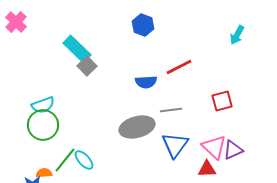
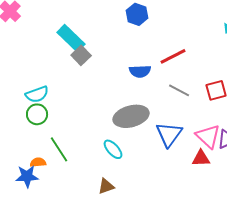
gray line: (171, 110) -> (179, 90), moved, turned 35
green circle: (43, 125) -> (37, 114), size x0.7
green line: (65, 160) -> (59, 149), turned -72
cyan ellipse: (84, 160) -> (113, 149), moved

